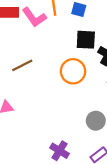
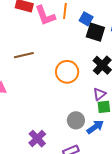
black square: (86, 40) -> (95, 32), moved

